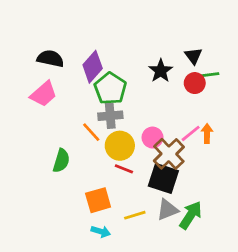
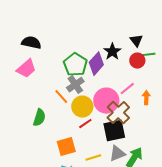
purple diamond: (93, 67) -> (96, 64), moved
gray cross: (110, 116) -> (75, 85), turned -30
pink line: (191, 133) -> (127, 89), moved
pink circle: (153, 138) -> (106, 101), size x1.6
red line: (124, 169) -> (85, 124), turned -56
black square: (163, 178) -> (114, 131), turned -30

